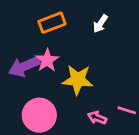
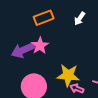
yellow star: (78, 80) -> (68, 75), moved

